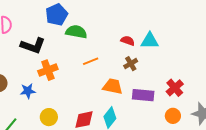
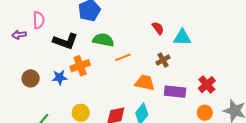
green semicircle: (76, 32) -> (103, 40), moved
red semicircle: (128, 41) -> (158, 28), moved, turned 32
blue star: (28, 91) -> (60, 77), moved

